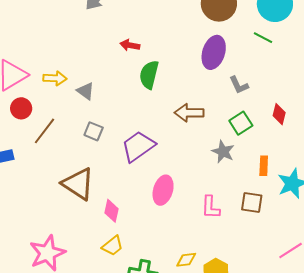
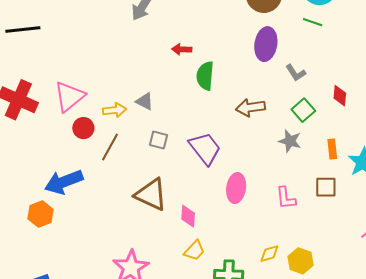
yellow arrow: (55, 78) -> (115, 110), moved
purple trapezoid: (138, 146) -> (205, 148), turned 96

